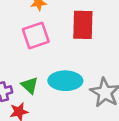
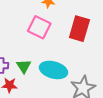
pink square: (36, 35) -> (39, 27), turned 30

